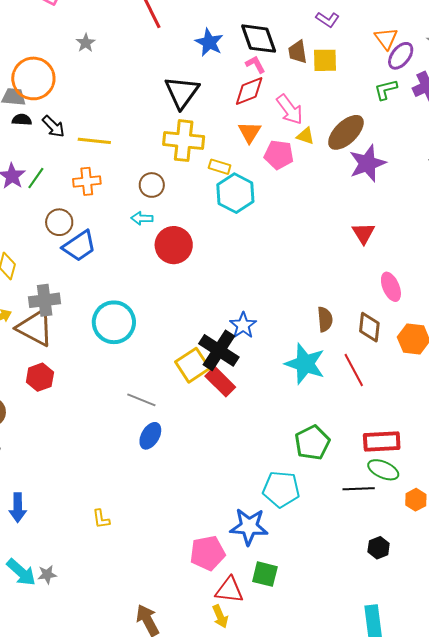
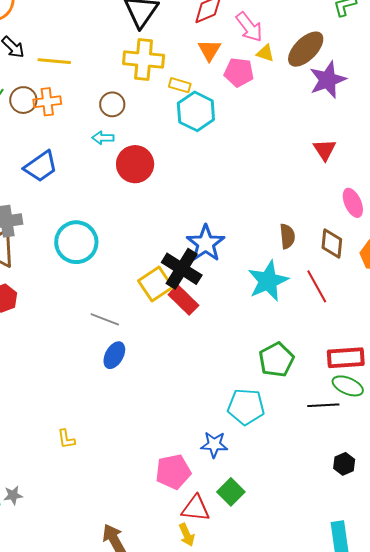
brown circle: (59, 222) -> (23, 100), moved
blue star: (243, 325) -> (206, 243), size x1.4
cyan star: (305, 364) -> (268, 281), turned 30
blue star: (249, 527) -> (214, 445), size x0.7
green square: (265, 574) -> (231, 492), turned 32

